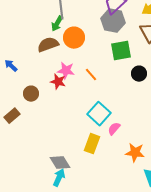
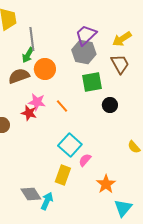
orange star: (135, 153) -> (106, 184), turned 30
cyan arrow: (59, 178) -> (47, 201), moved

